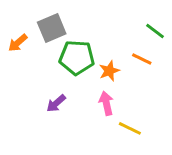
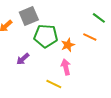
purple arrow: (56, 103) -> (23, 59), moved
yellow line: (130, 128) -> (54, 84), moved

